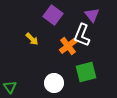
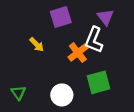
purple square: (53, 15) -> (61, 17), turned 36
green triangle: (10, 87) -> (18, 93), moved

